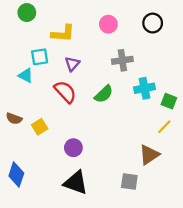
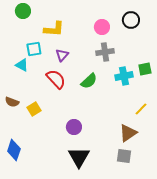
pink circle: (108, 24) -> (102, 27), moved
green square: (169, 101) -> (145, 69), moved, turned -32
purple circle: (73, 148) -> (74, 127), moved
gray square: (129, 181) -> (124, 156), moved
black triangle: (76, 183) -> (79, 157), moved, turned 40

